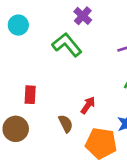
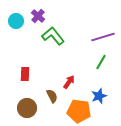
purple cross: (83, 16) -> (38, 16), moved
brown circle: (16, 129) -> (27, 108), moved

